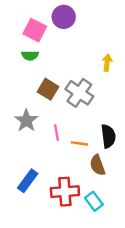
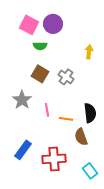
purple circle: (64, 17) -> (53, 24), moved
green semicircle: (30, 55) -> (40, 46), moved
gray cross: (79, 93) -> (66, 77), size x0.7
cyan rectangle: (94, 201) -> (90, 171), moved

